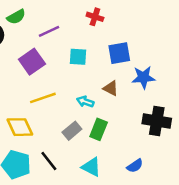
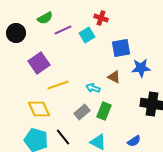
green semicircle: (16, 17) -> (45, 18), moved
cyan square: (78, 57) -> (87, 35), moved, turned -35
purple square: (32, 62) -> (39, 63), moved

